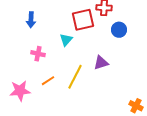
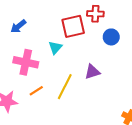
blue arrow: (31, 20) -> (18, 26), turned 49
pink cross: (38, 54) -> (26, 62), size x1.6

